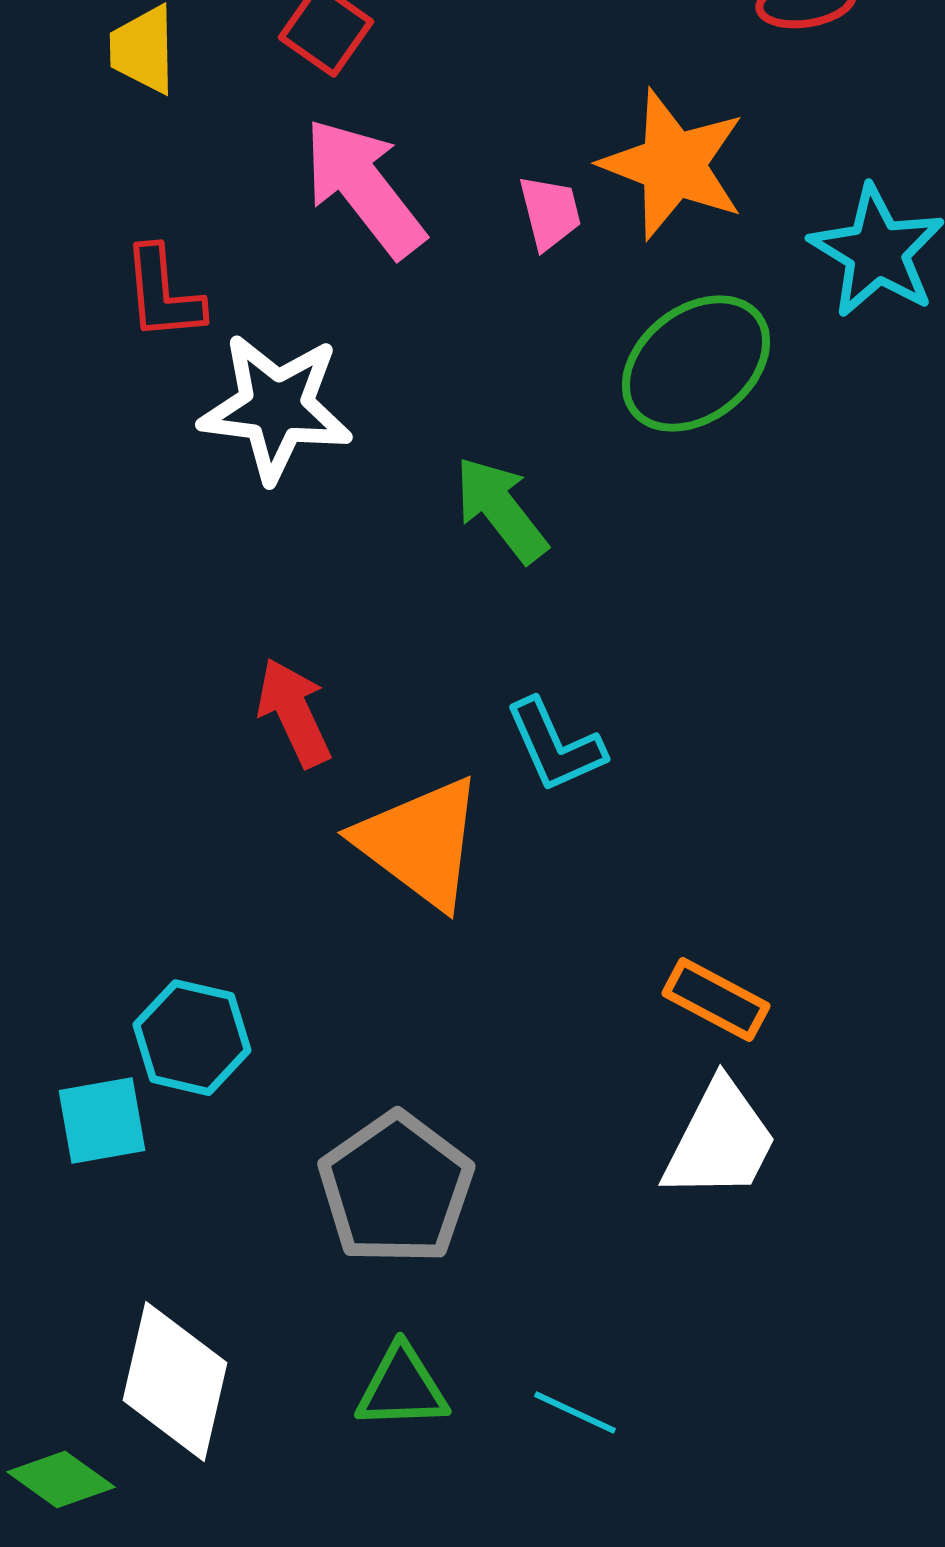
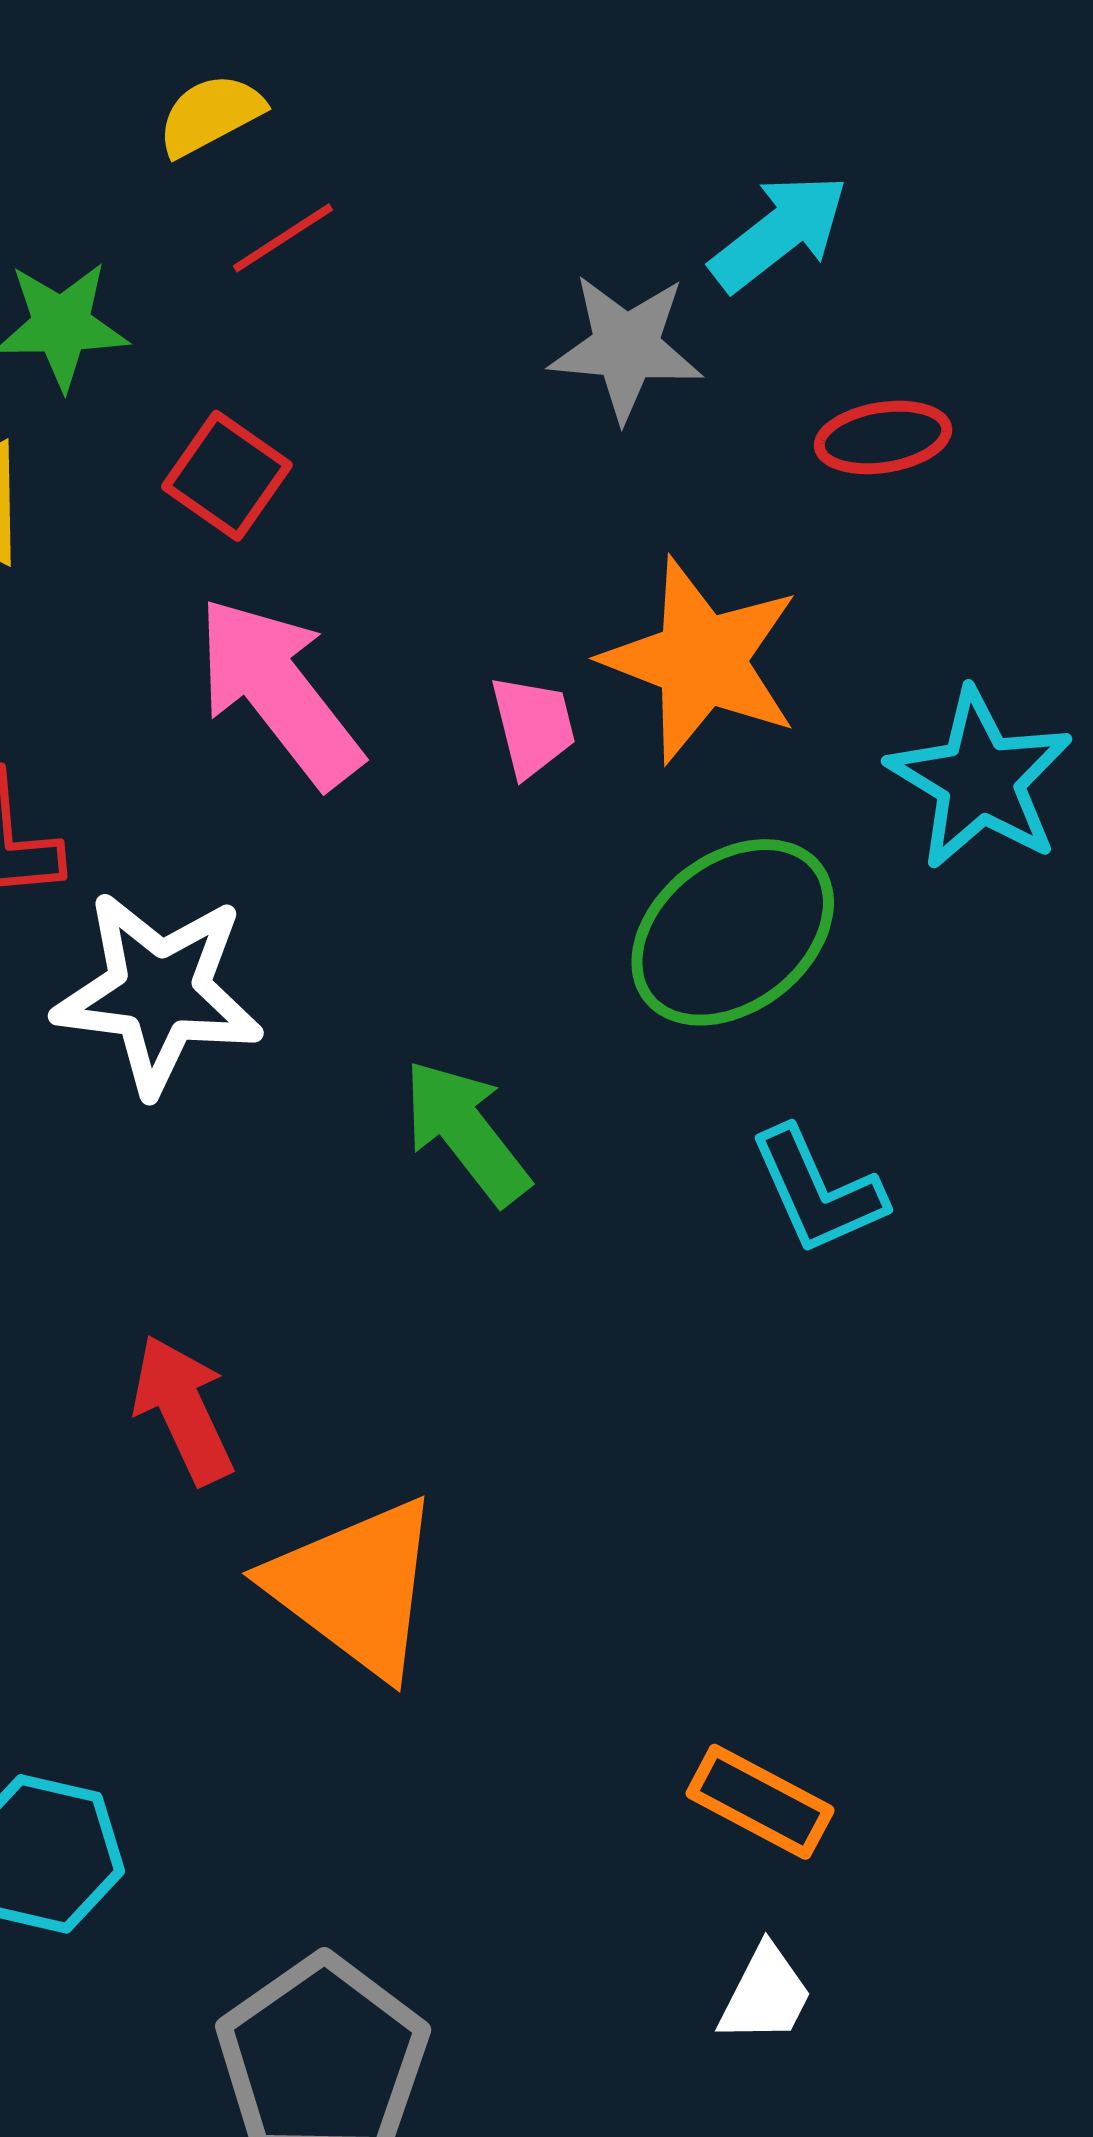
cyan L-shape: (555, 746) -> (817, 1191), moved
white trapezoid: (720, 1141) -> (765, 1995), size x0.6

